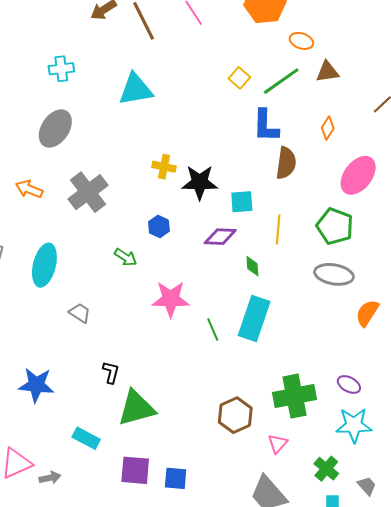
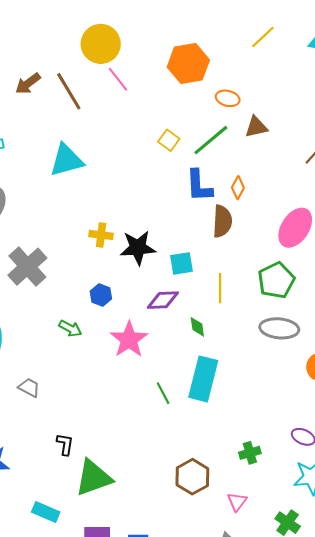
orange diamond: (328, 128) -> (238, 188), moved
green pentagon: (335, 226) -> (276, 280), turned 30
pink star: (171, 299) -> (129, 339), moved, turned -30
green cross: (294, 396) -> (250, 453), size x0.5

